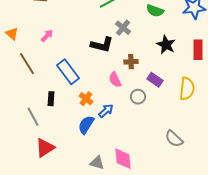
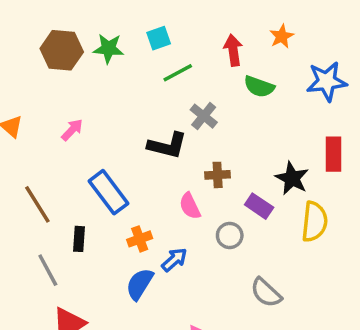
black star: (166, 45) -> (292, 178), moved
brown line: (27, 64) -> (37, 204), moved
orange cross: (86, 99) -> (140, 239), turned 32
gray semicircle: (174, 139) -> (266, 293), moved

